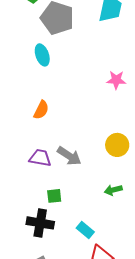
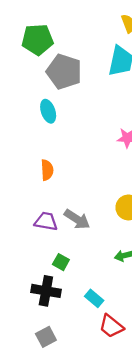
orange semicircle: (41, 110) -> (47, 170), turned -30
green square: (54, 196) -> (61, 262), turned 35

